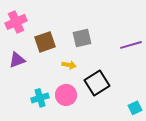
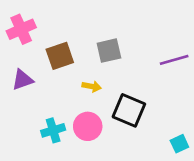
black square: (97, 83) -> (129, 110), turned -35

